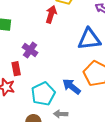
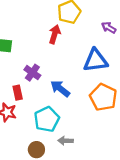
blue arrow: (72, 86) -> (60, 89), moved

